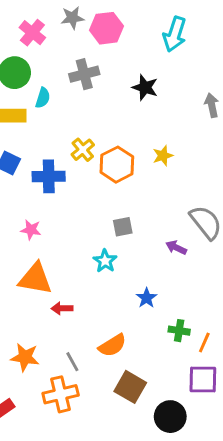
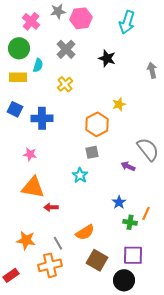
gray cross: (84, 74) -> (66, 49), turned -30
yellow cross: (83, 150) -> (65, 84), moved
orange hexagon: (117, 165) -> (97, 124), moved
blue star: (147, 298) -> (119, 202), moved
orange line: (204, 342) -> (146, 213), moved
purple square: (203, 379) -> (133, 255), moved

